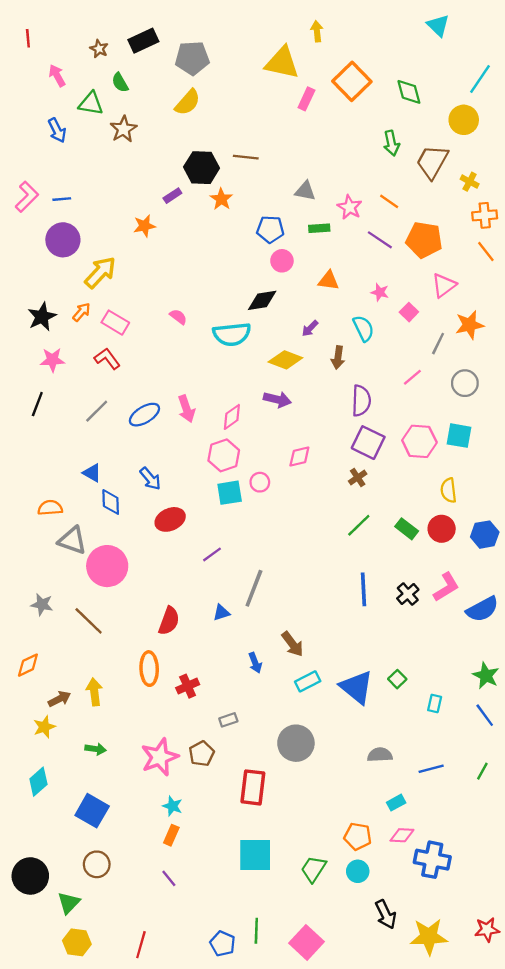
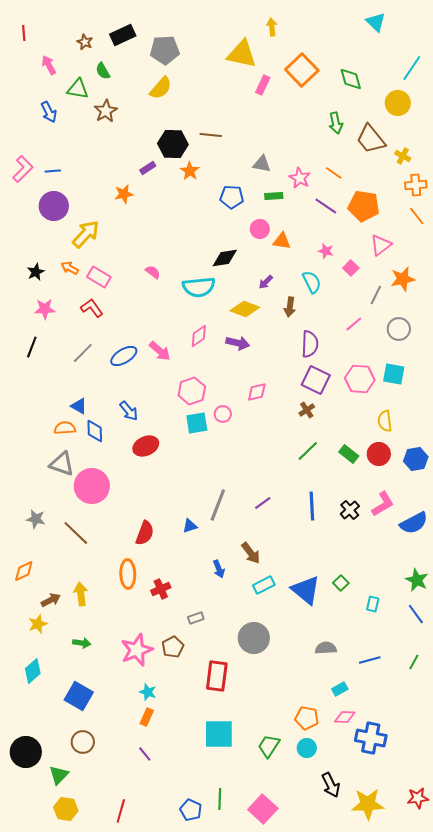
brown trapezoid: (432, 162) -> (371, 139), turned -68
pink circle: (282, 261) -> (260, 229), moved
orange arrow: (82, 312) -> (70, 268), turned -102
black star: (42, 317) -> (36, 272), size x0.7
pink arrow: (186, 409) -> (160, 351), turned -30
pink diamond: (232, 417) -> (199, 336), moved
orange semicircle: (50, 508) -> (65, 428), moved
purple line: (212, 554) -> (263, 503), moved

